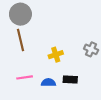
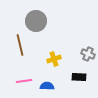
gray circle: (20, 14) -> (36, 21), moved
black rectangle: (70, 80) -> (79, 77), moved

